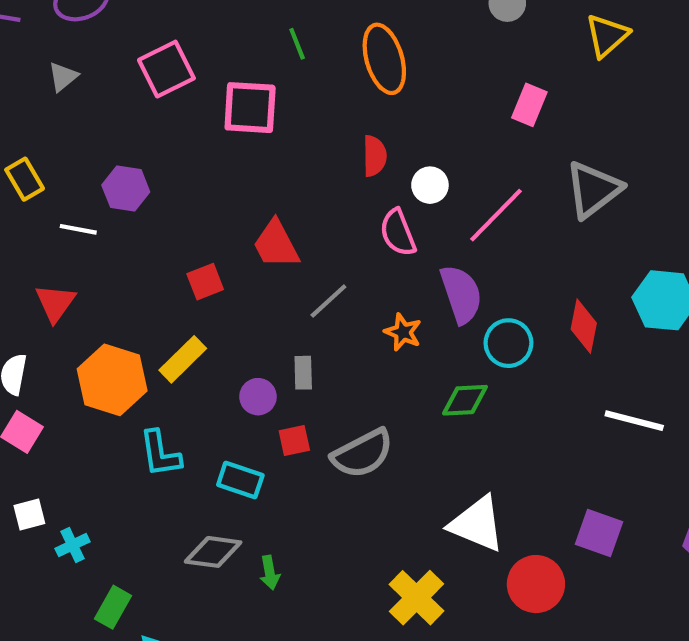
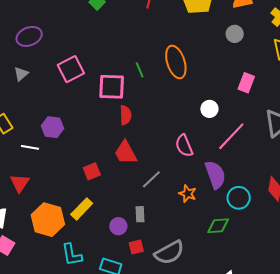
green line: (297, 44) -> (140, 70), moved
red semicircle: (375, 156) -> (126, 115), moved
white circle: (430, 185) -> (209, 109), moved

